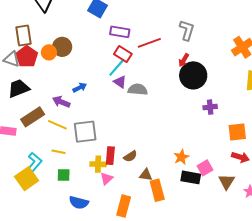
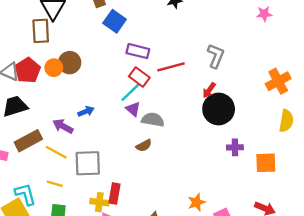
brown rectangle: (24, 35) -> (41, 31), moved
orange square: (237, 132) -> (266, 163), moved
brown semicircle: (130, 156) -> (144, 145), moved
cyan L-shape: (34, 163) -> (25, 194), turned -60

